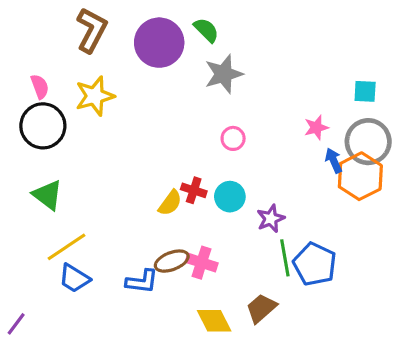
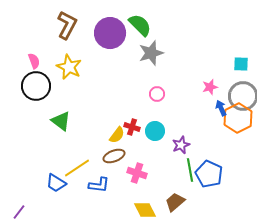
green semicircle: (206, 30) -> (140, 25), size x1.4
yellow star: (95, 96) -> (69, 67), turned -30
green triangle: (48, 195) -> (61, 121), moved
yellow line: (66, 247) -> (77, 168), moved
brown ellipse: (172, 261) -> (114, 156), moved

